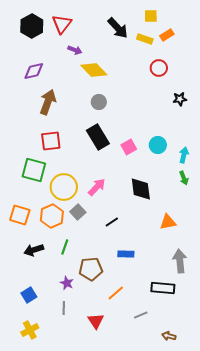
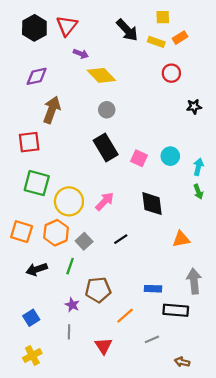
red square: (51, 141) -> (29, 142), moved
pink square: (129, 147) -> (139, 158), turned -35
gray square: (78, 212) -> (84, 241), moved
blue rectangle: (126, 254) -> (153, 289), moved

